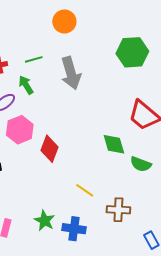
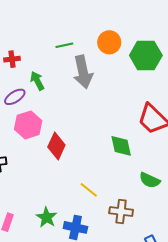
orange circle: (64, 21) -> (109, 42), moved
green line: (34, 59) -> (64, 45), moved
green semicircle: (141, 164) -> (150, 180), moved

